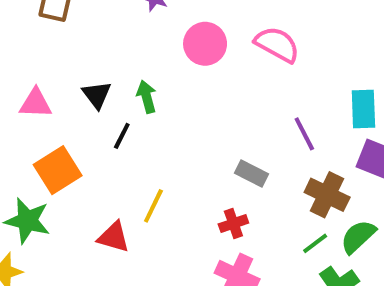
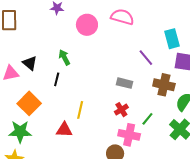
black triangle: (97, 95) -> (30, 63), moved
green line: (315, 243) -> (147, 119), moved

